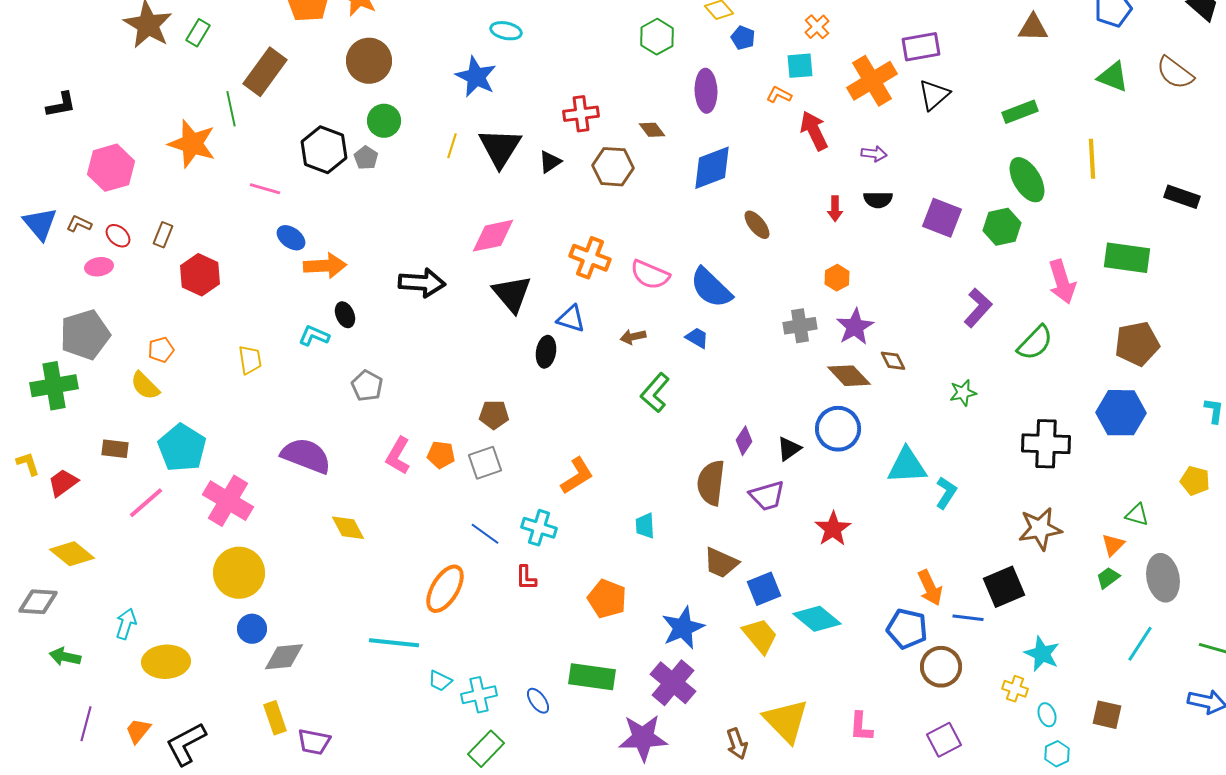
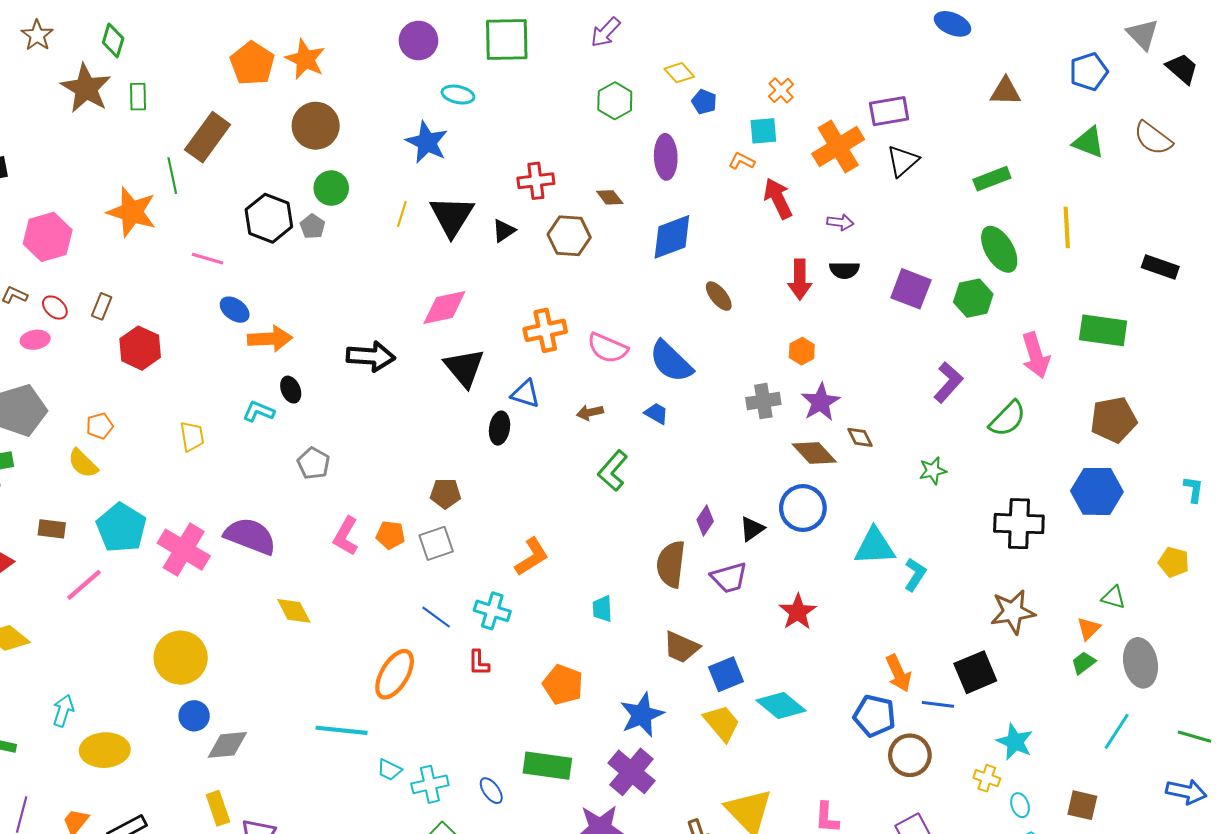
green rectangle: (198, 33) -> (138, 97), turned -32
red arrow: (835, 209) -> (800, 279), size x1.5
orange cross: (590, 258) -> (545, 330), turned -33
pink cross: (228, 501) -> (184, 550), moved

